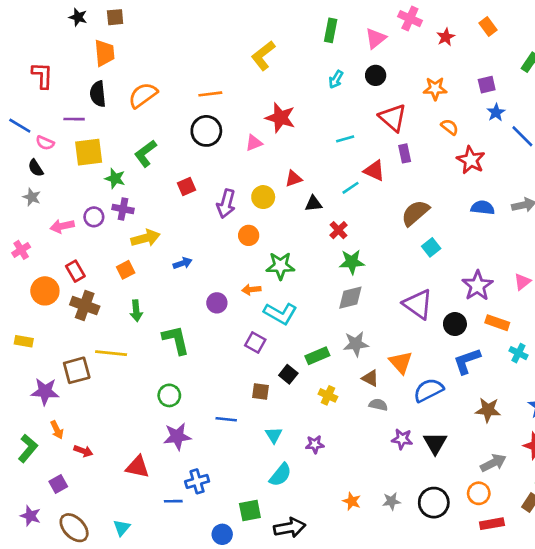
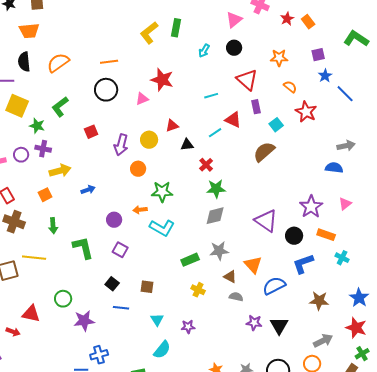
orange rectangle: (488, 26) -> (308, 22), moved
green rectangle: (331, 30) -> (176, 28), moved
orange trapezoid: (104, 53) -> (29, 31), turned 90
yellow square: (89, 152) -> (17, 106), turned 30
blue semicircle: (483, 208) -> (334, 168), moved
cyan square: (431, 247) -> (276, 125), moved
purple square: (255, 343) -> (120, 250), moved
black square: (288, 374) -> (112, 284), moved
green circle: (169, 395) -> (63, 299), moved
red triangle: (138, 467) -> (31, 314), moved

